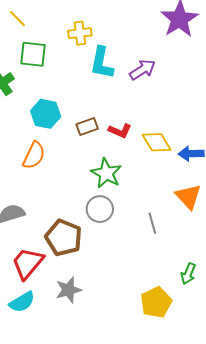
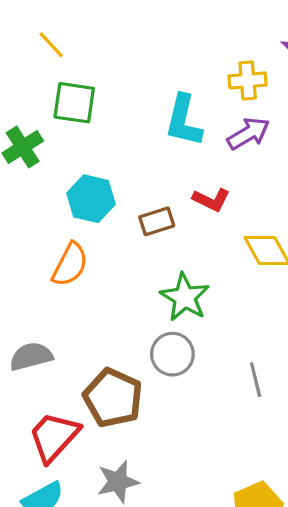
yellow cross: (80, 33) -> (248, 80), moved
red L-shape: (120, 131) -> (211, 200), moved

